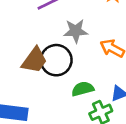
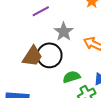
gray star: (76, 31) -> (64, 32), turned -30

